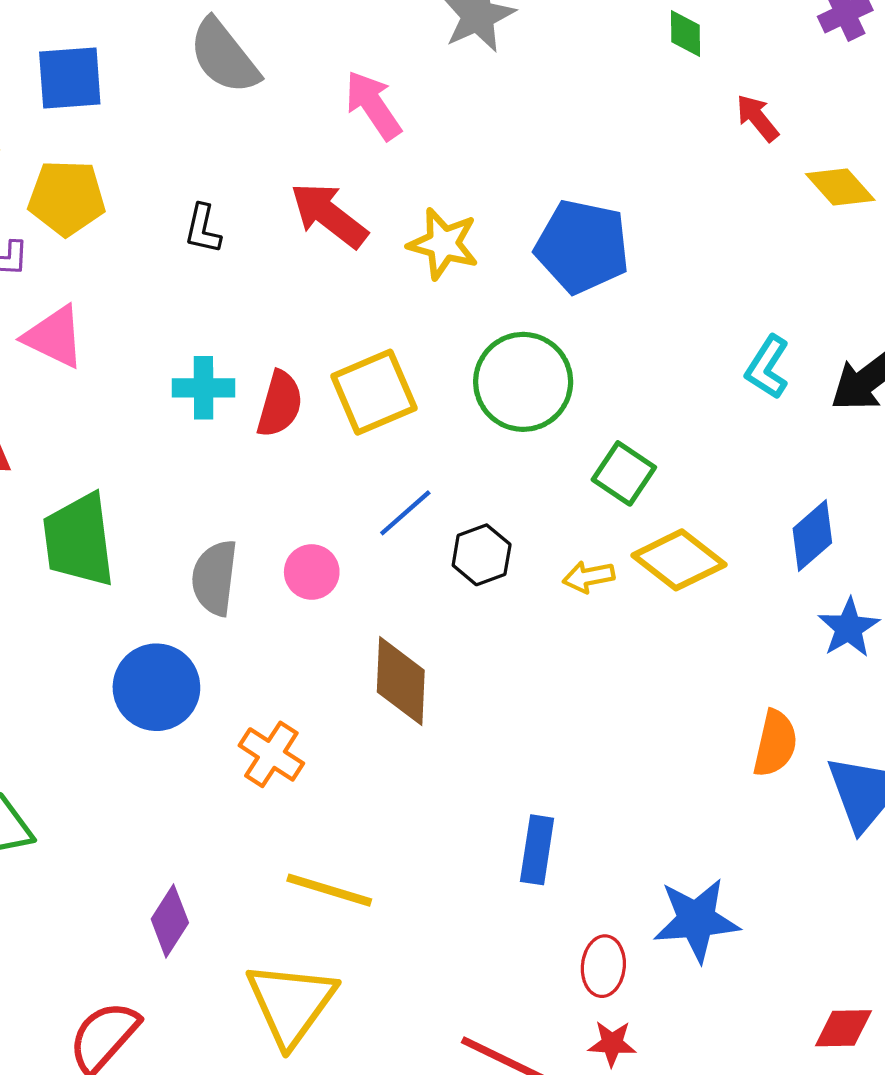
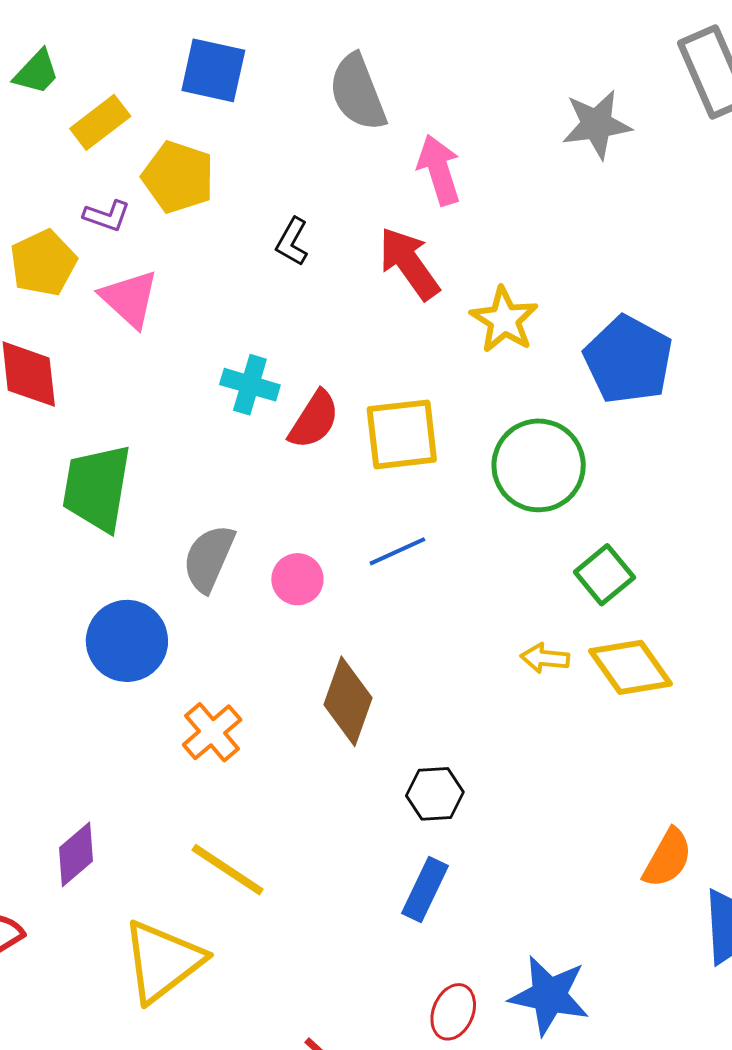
pink arrow: (373, 105) -> (439, 170), moved
black hexagon: (482, 555) -> (435, 794), moved

